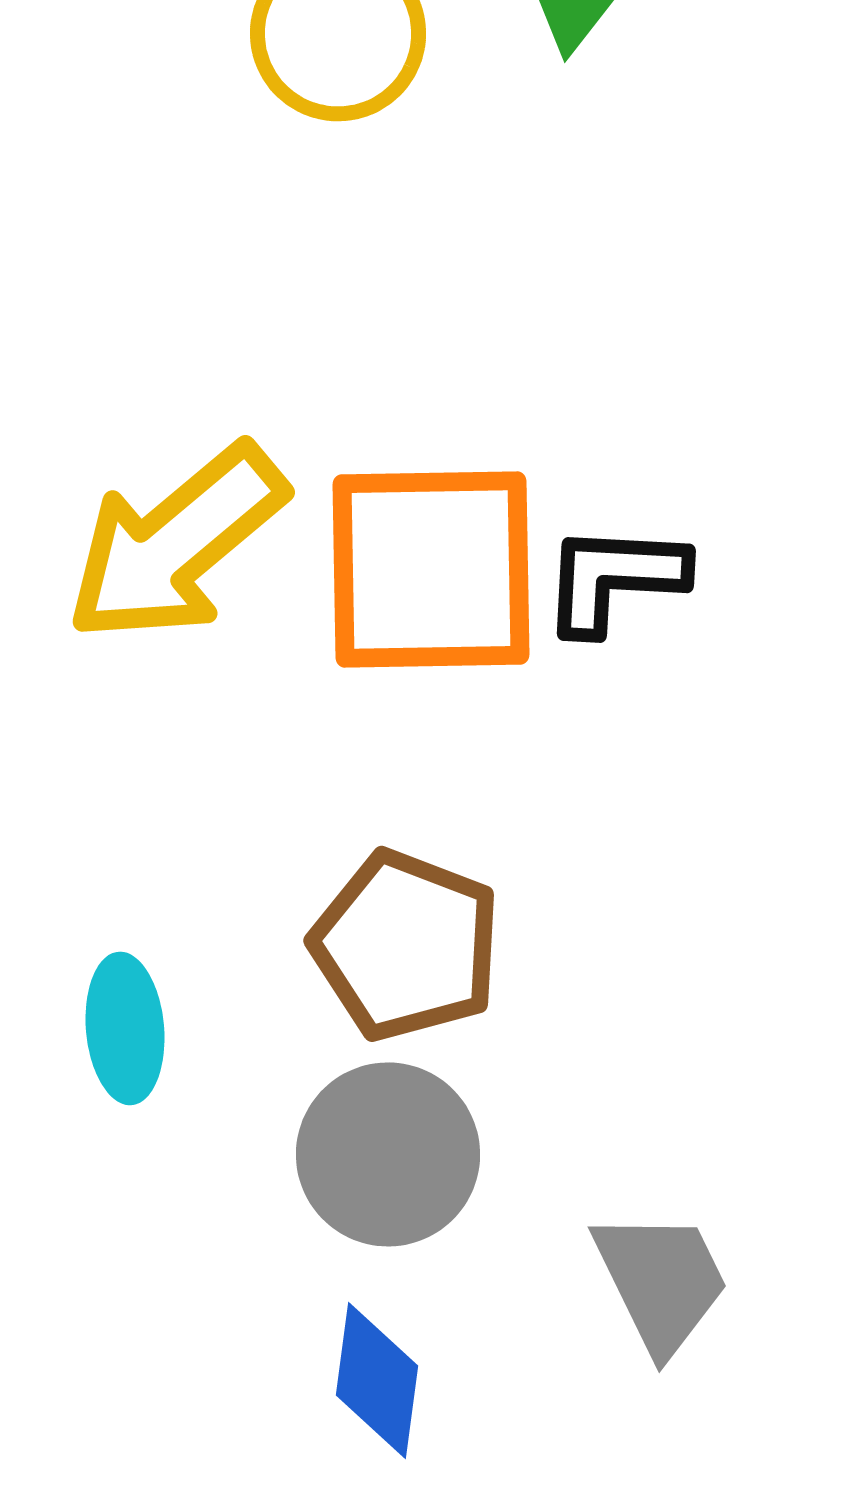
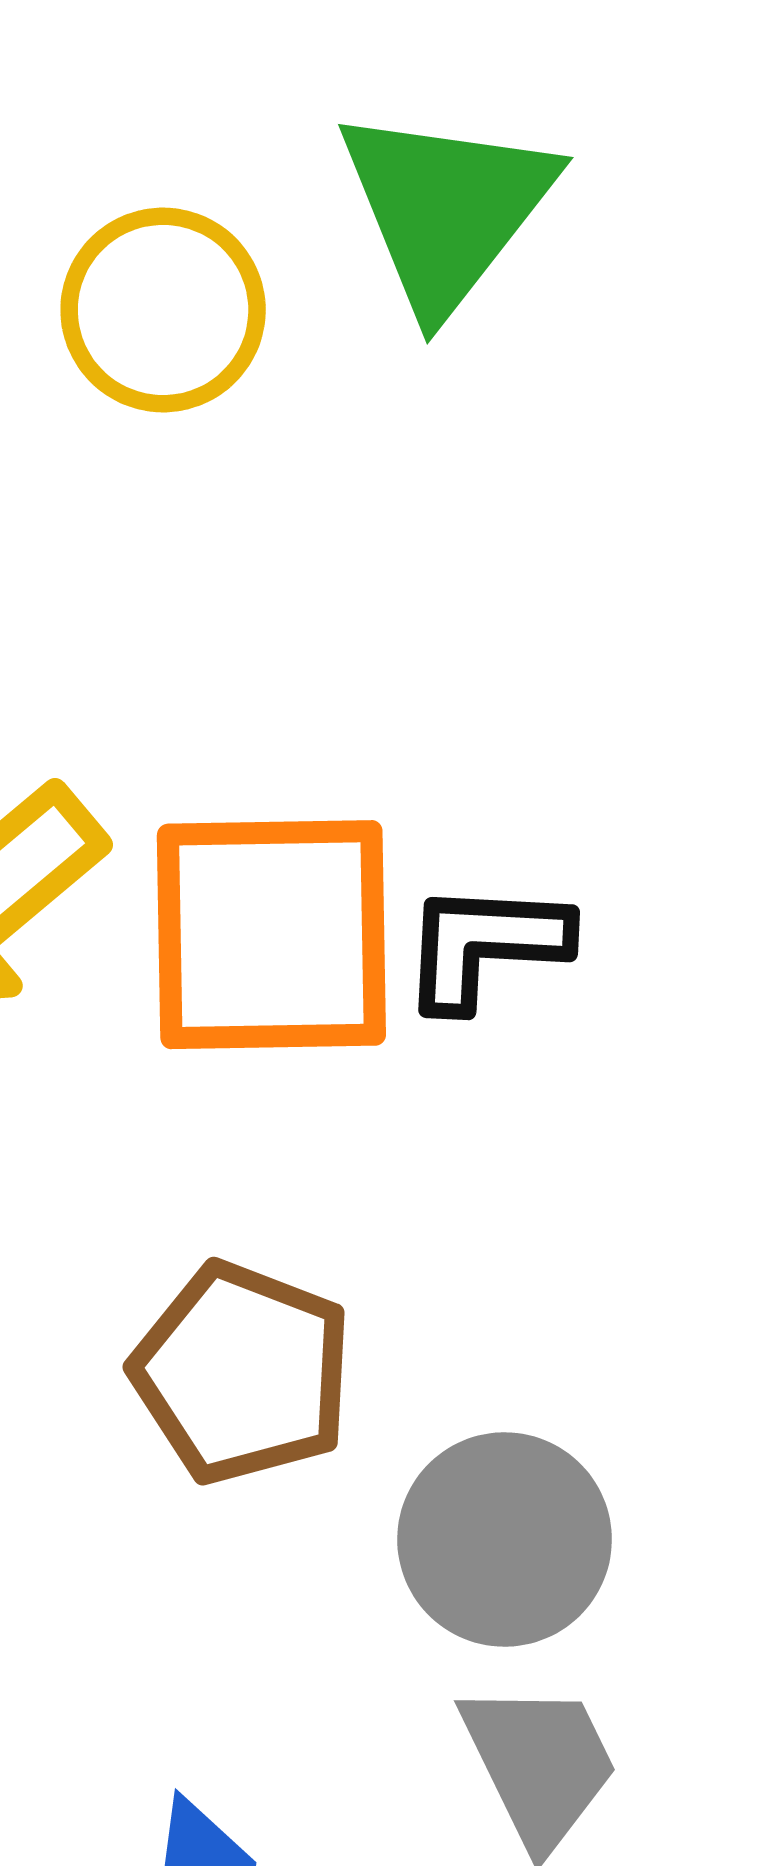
gray circle: (388, 1154) -> (505, 1539), moved

